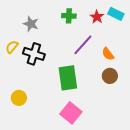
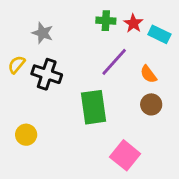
cyan rectangle: (116, 14) -> (159, 34), moved
green cross: (69, 16) -> (106, 21), moved
pink square: (71, 113) -> (125, 155), moved

